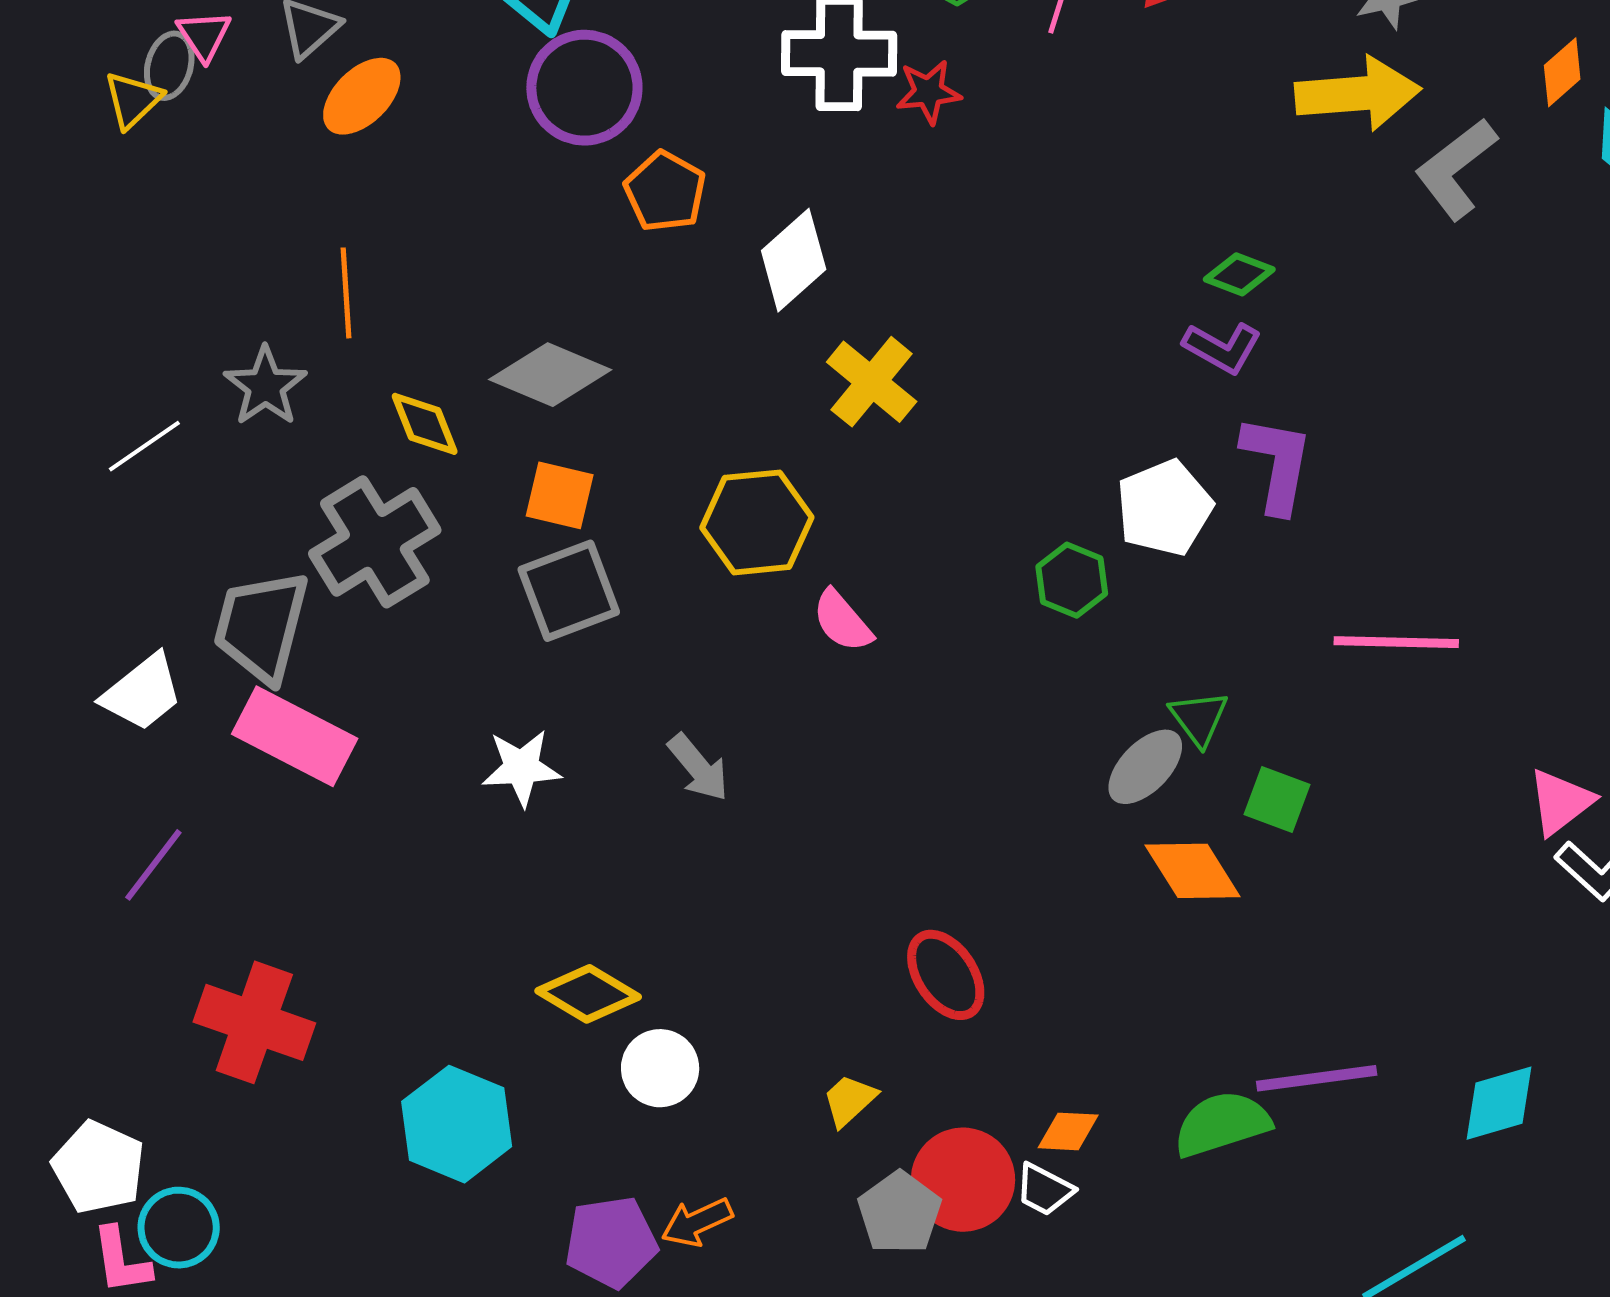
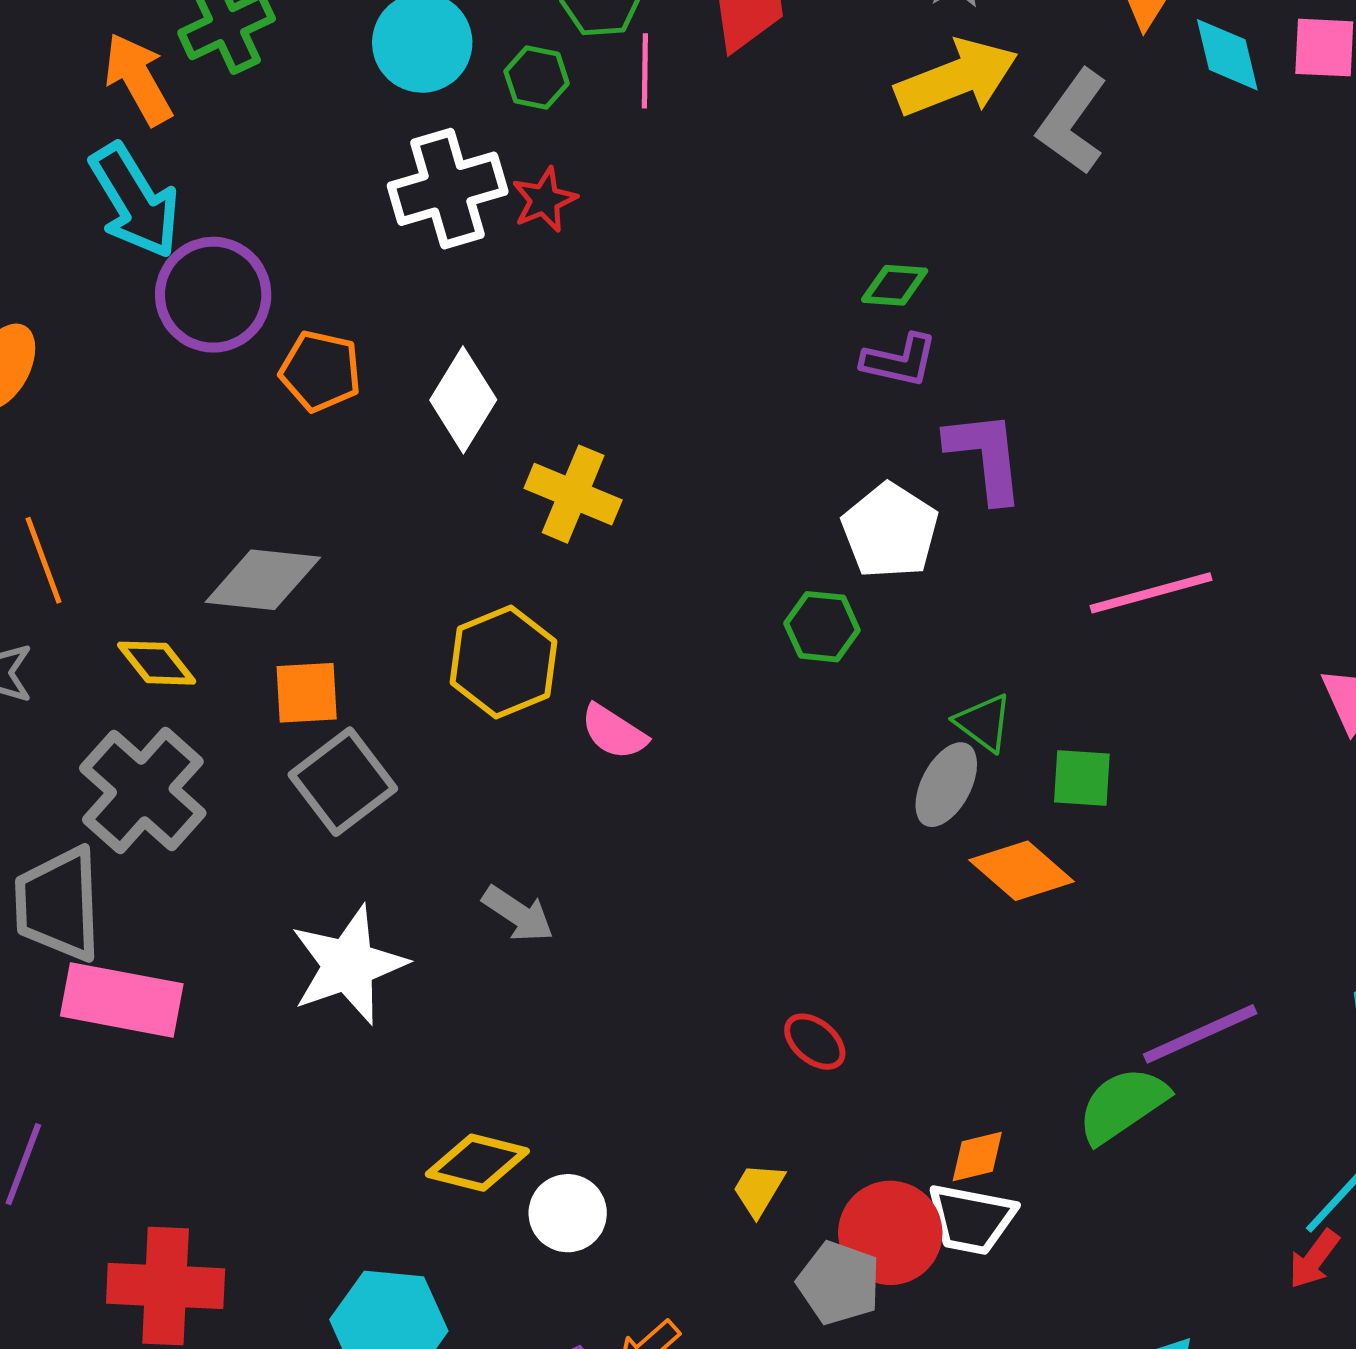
white star: (521, 768) -> (348, 965), size x1.5
red ellipse: (946, 975) -> (815, 1042), size x0.7
white trapezoid: (1044, 1190) -> (971, 1219), size x1.5

